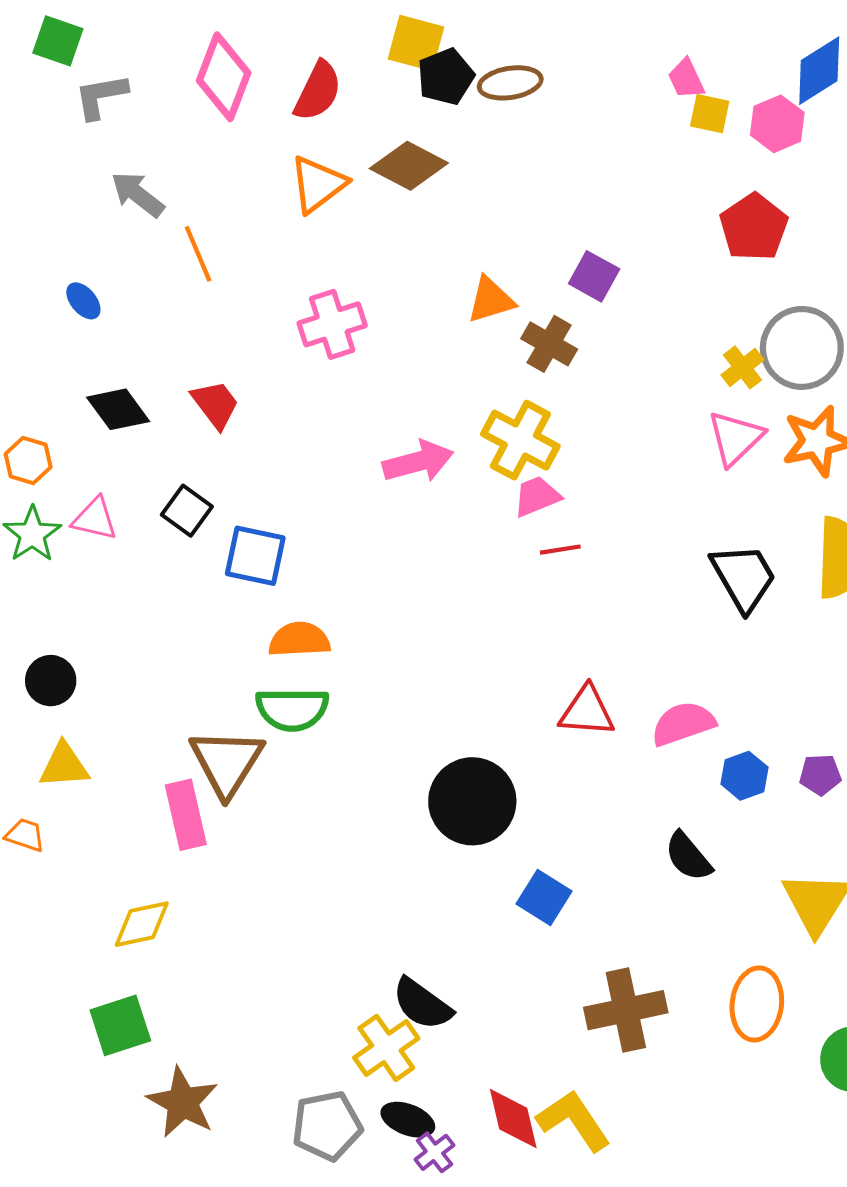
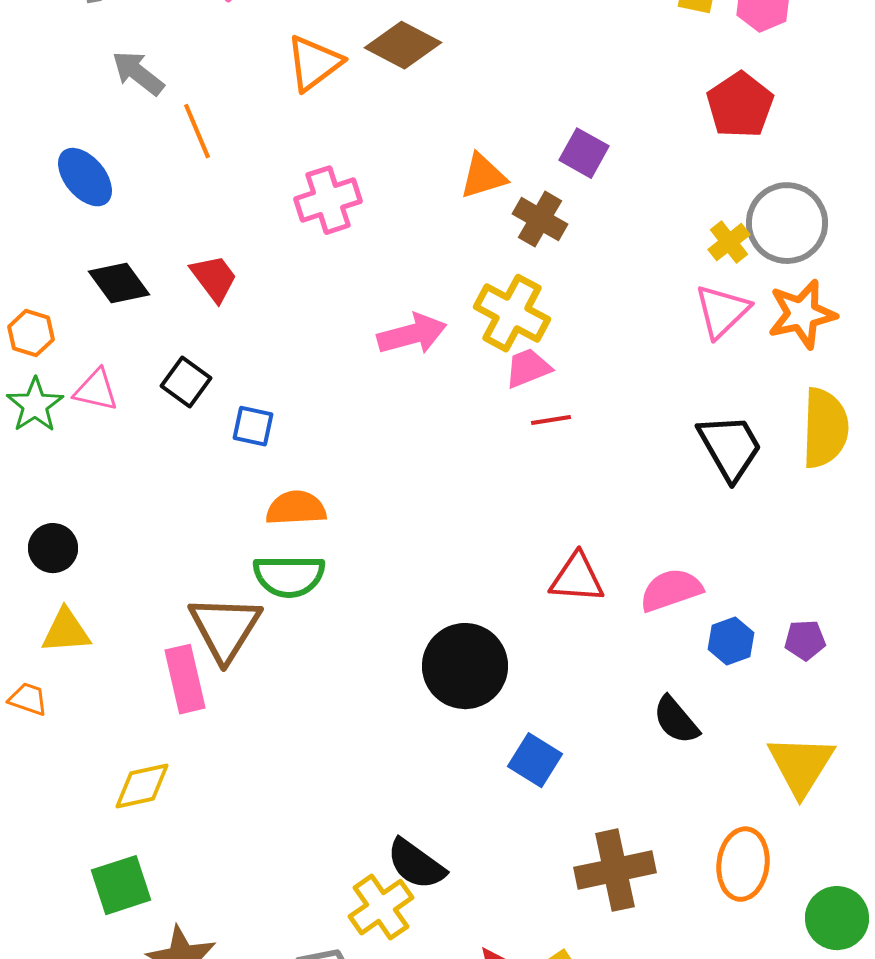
blue ellipse: (83, 301) -> (85, 177), size x1.6
blue square: (255, 556) -> (253, 426), size x0.7

